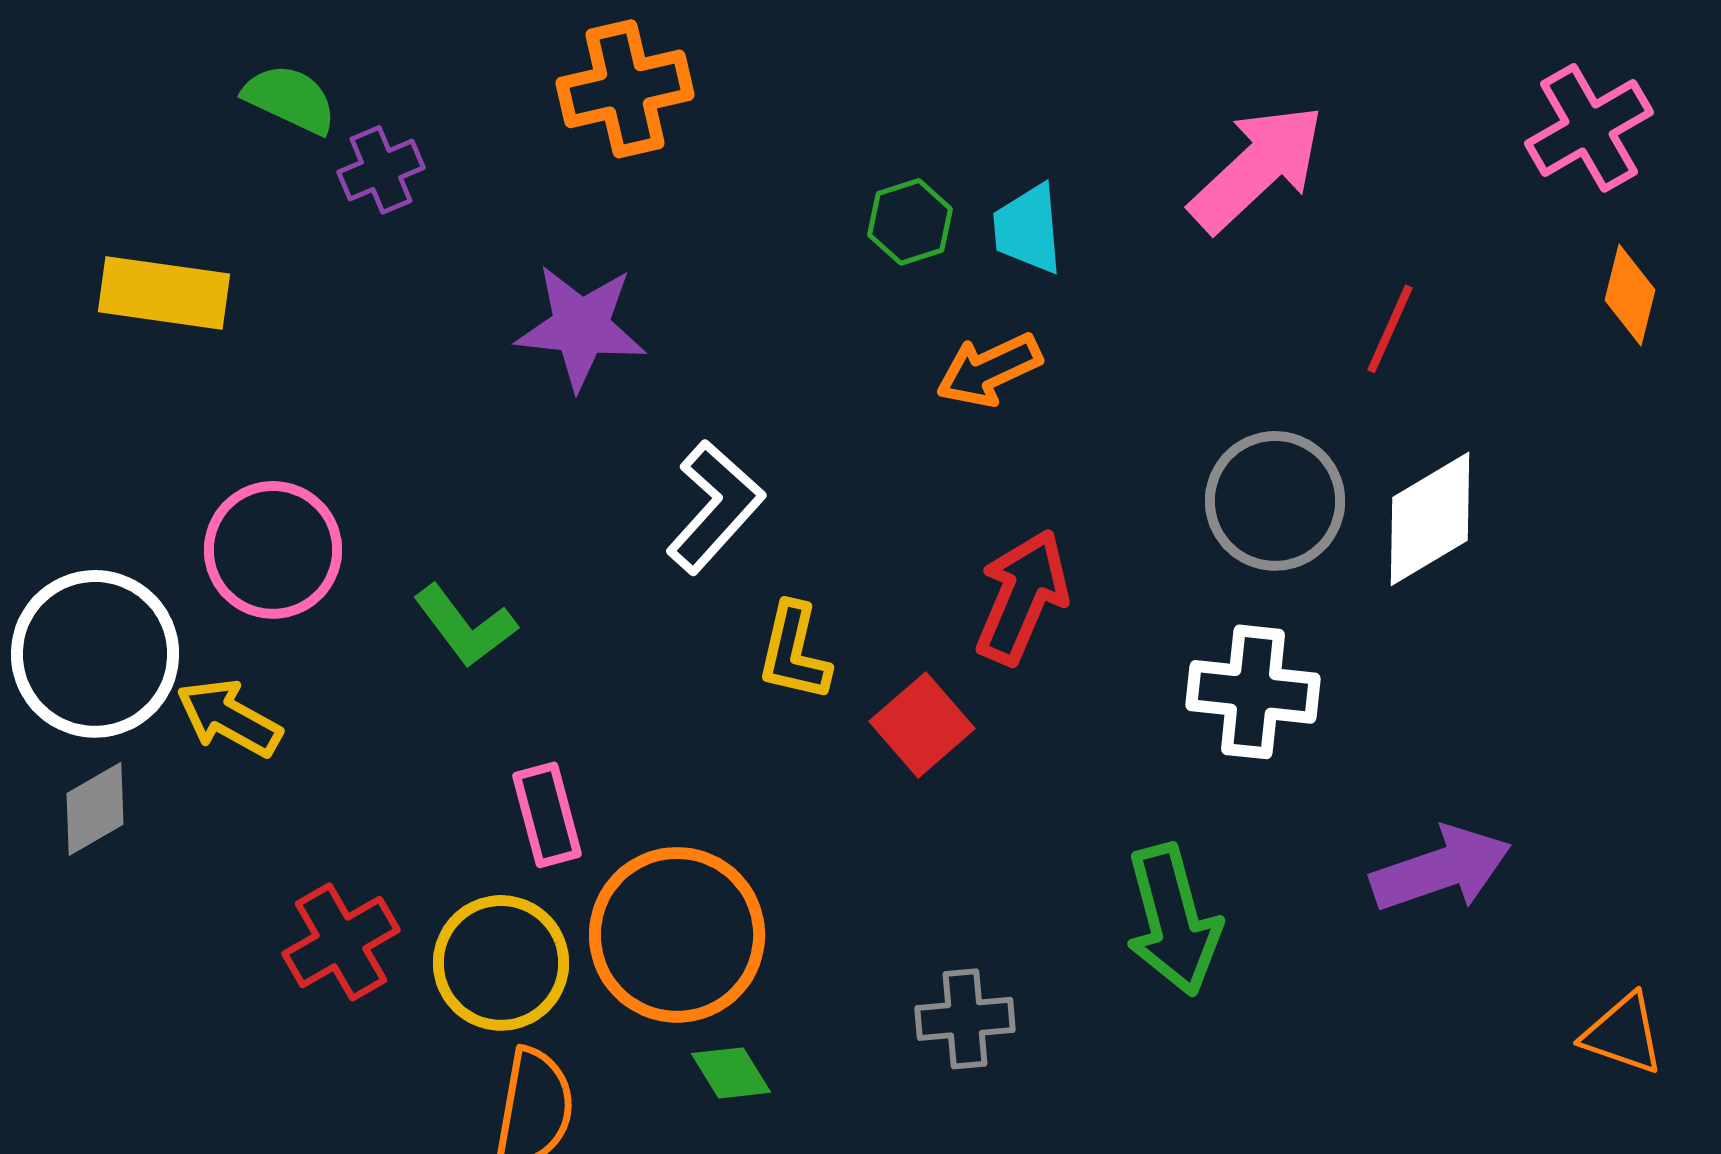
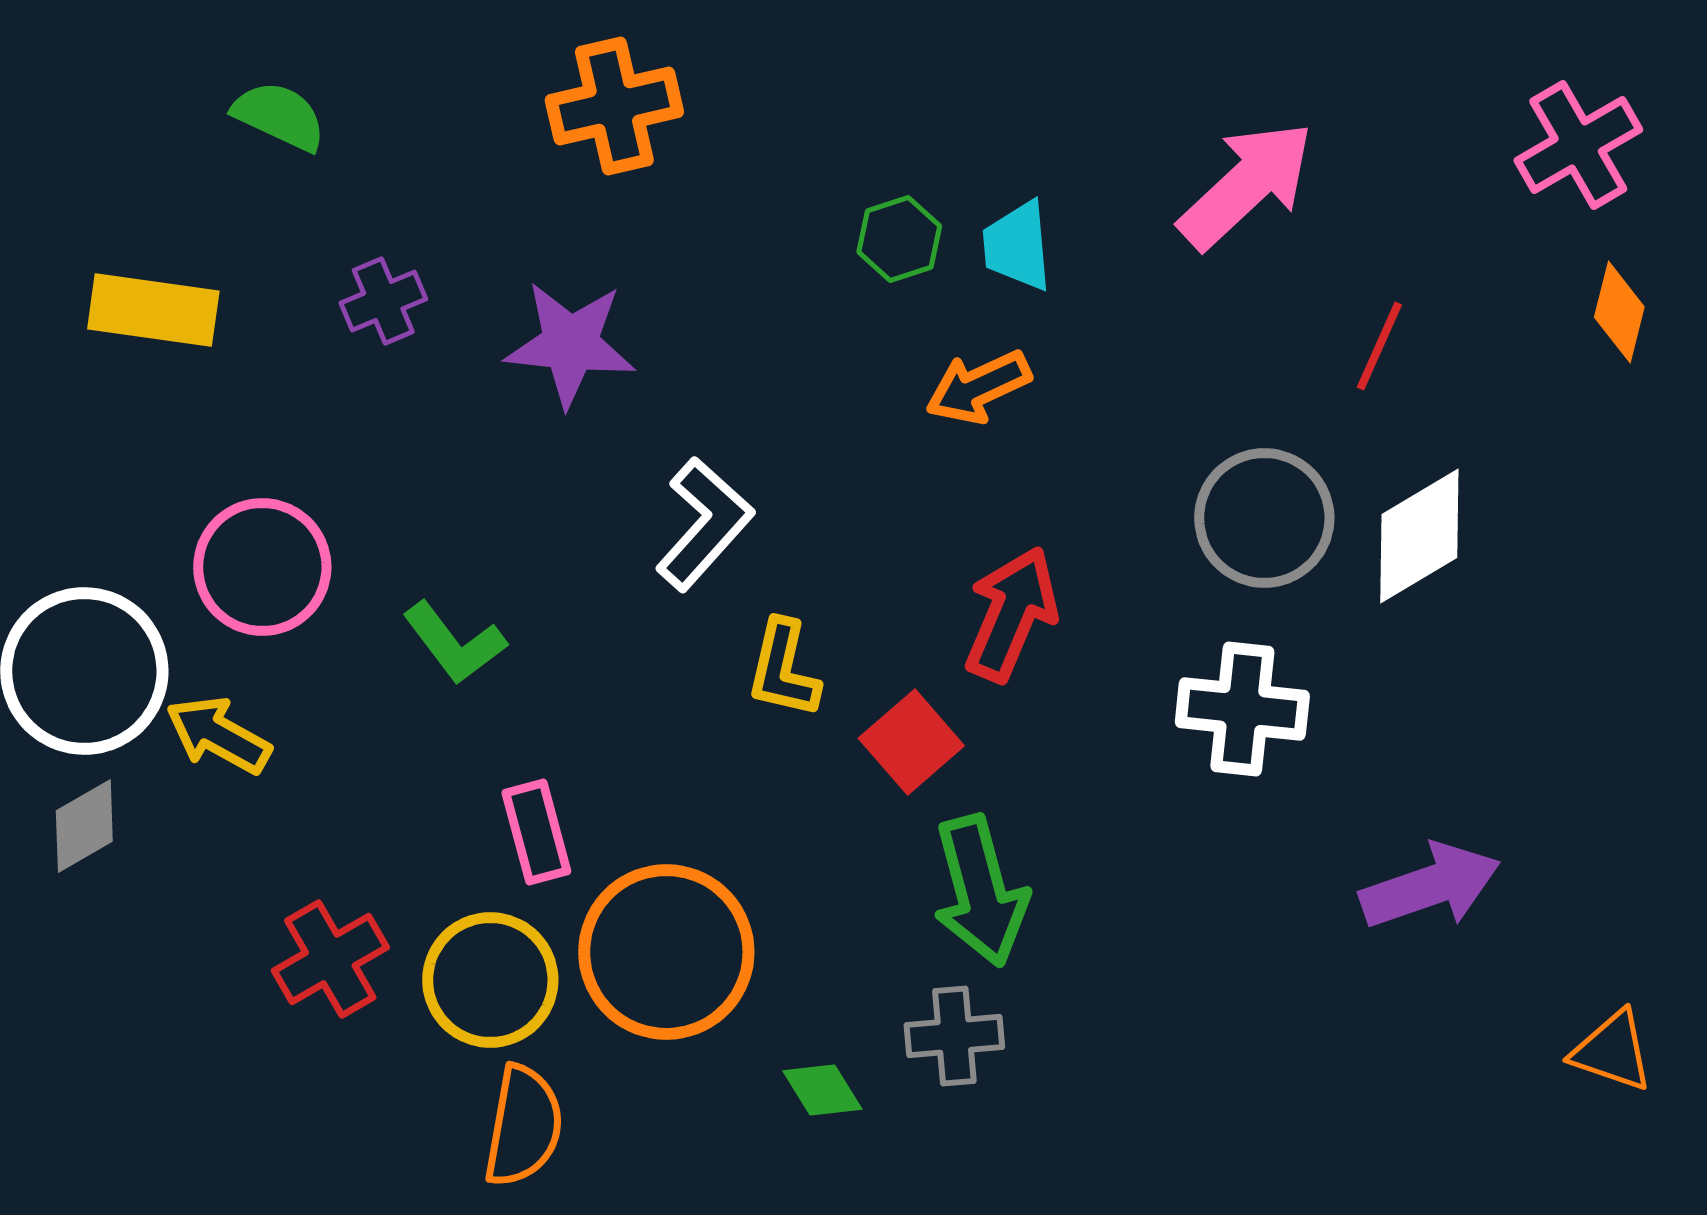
purple cross: (381, 170) -> (383, 301), moved
green arrow: (1173, 920) -> (980, 891), moved
green diamond: (731, 1073) -> (822, 1090), moved

